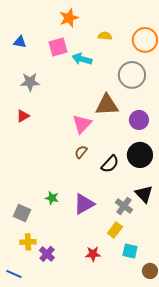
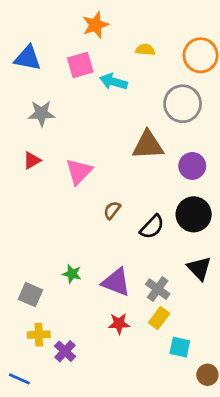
blue triangle: (20, 42) -> (28, 58), size x1.5
pink triangle: (82, 124) -> (79, 171), moved
purple triangle: (84, 204) -> (116, 282), turned 50
gray cross: (124, 206) -> (158, 289), moved
red star: (93, 254) -> (119, 324), moved

